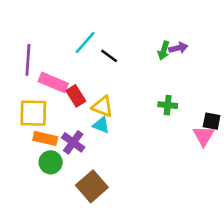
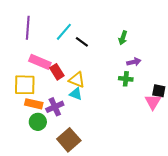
purple arrow: (178, 48) -> (134, 62), moved
purple line: (28, 60) -> (28, 28), moved
purple cross: (73, 142) -> (55, 107), turned 30

